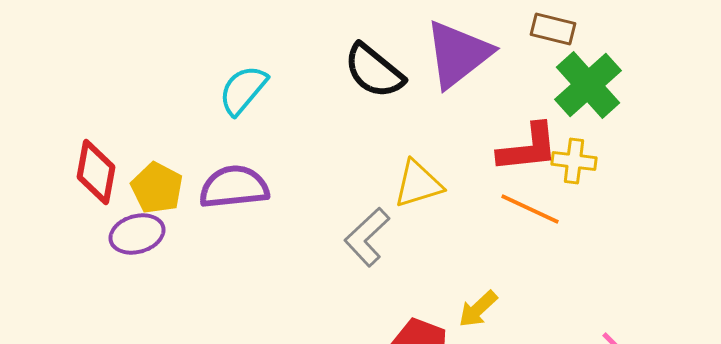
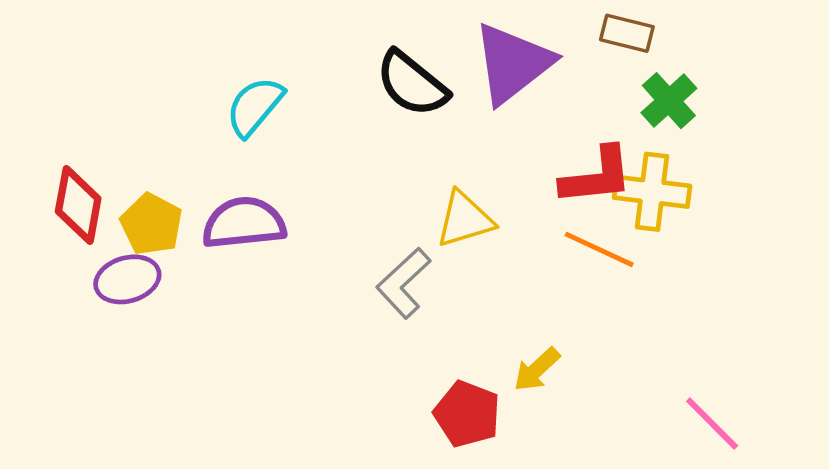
green cross: (588, 85) -> (669, 101), size x0.7
yellow cross: (574, 161) -> (652, 192), size x1.4

